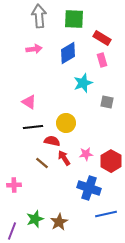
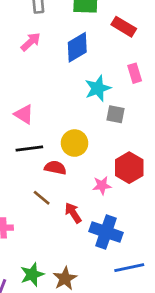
pink arrow: (34, 49) -> (31, 42), turned -35
pink rectangle: (102, 60) -> (135, 73), moved
gray square: (107, 102) -> (116, 114), moved
red arrow: (64, 158) -> (73, 213), moved
red hexagon: (111, 161) -> (129, 168), moved

